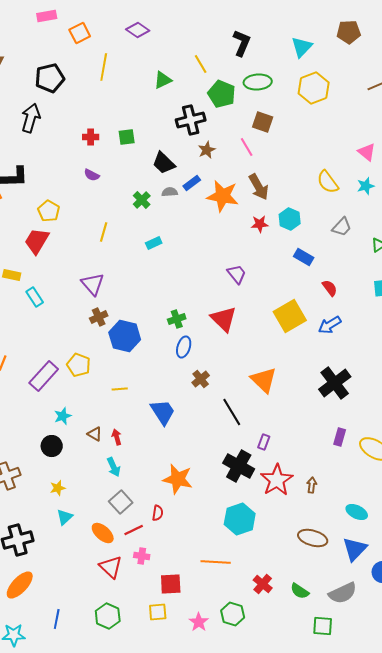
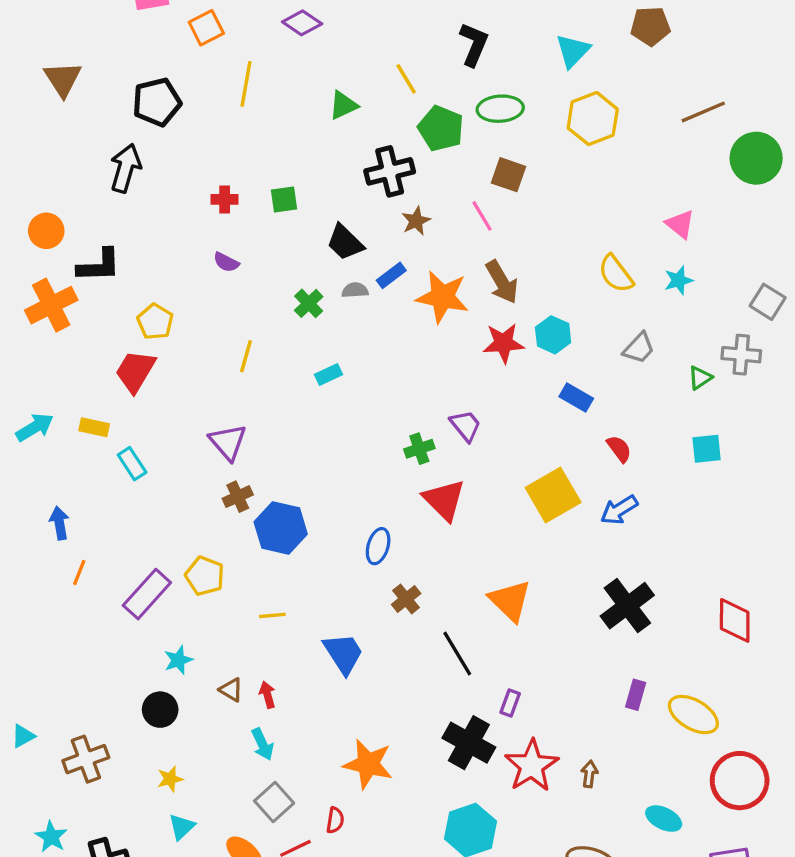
red star: (260, 224) -> (504, 343), size x1.4
green cross: (177, 319) -> (419, 449), moved

